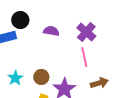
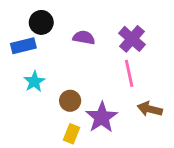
cyan star: (15, 78) -> (34, 82), moved
brown arrow: (99, 83) -> (150, 109), turned -150

